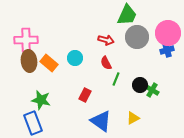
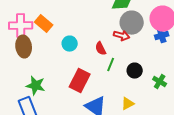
red arrow: (106, 40) -> (122, 36), moved
orange rectangle: (49, 63) -> (44, 24), moved
green cross: (152, 90) -> (160, 82), moved
red rectangle: (85, 95) -> (80, 81), size x1.6

